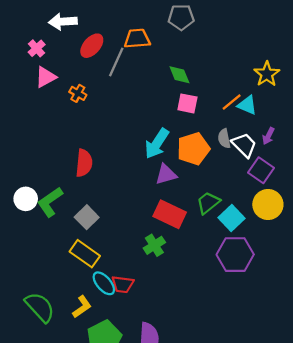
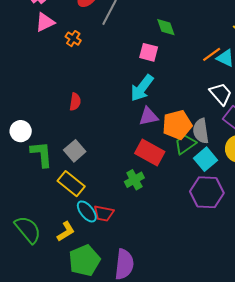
pink square: (187, 103) -> (149, 52), moved
gray semicircle: (224, 139) -> (201, 131), moved, size x1.4
orange pentagon: (193, 149) -> (177, 125), moved
red semicircle: (84, 163) -> (75, 102), size x0.7
green L-shape: (50, 202) -> (42, 154), moved, turned 116

